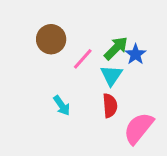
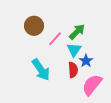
blue star: (136, 54) -> (86, 61), moved
cyan arrow: (62, 106) -> (41, 70), size x1.6

